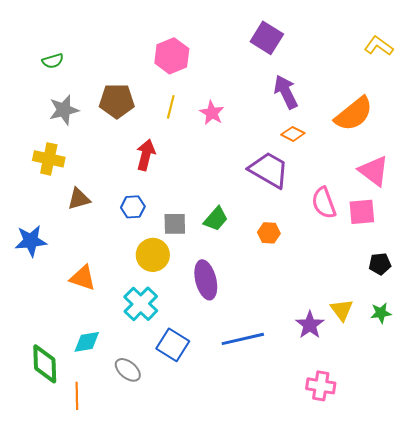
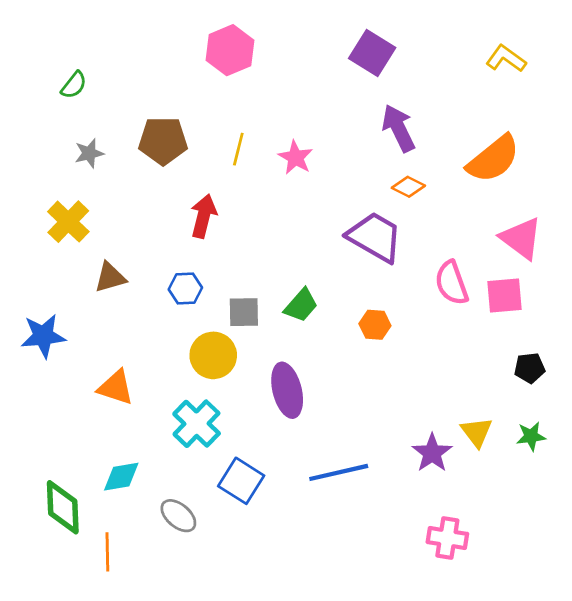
yellow L-shape: (379, 46) -> (506, 59), moved
pink hexagon: (172, 56) -> (230, 50), moved
green semicircle: (53, 61) -> (74, 85), turned -35
gray star: (64, 110) -> (89, 153), size x0.7
yellow cross: (49, 159) -> (68, 222), turned 32

